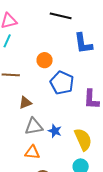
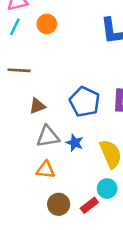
orange circle: (45, 60) -> (47, 24), moved
blue pentagon: (62, 83) -> (85, 102), moved

